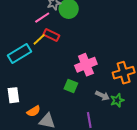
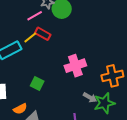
green square: (71, 86) -> (37, 84), moved
green star: (117, 100) -> (104, 103), size x1.5

